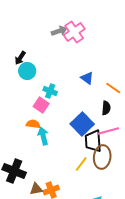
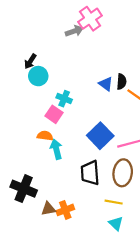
pink cross: (74, 32) -> (90, 19), moved
black semicircle: (106, 108) -> (122, 82), moved
black trapezoid: (93, 141) -> (90, 173), moved
yellow line: (81, 164) -> (114, 202), moved, turned 63

